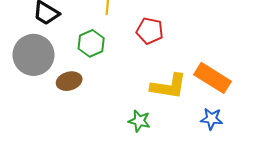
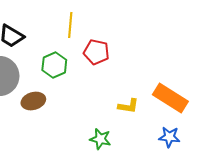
red pentagon: (150, 31) -> (96, 52), moved
yellow L-shape: (169, 86) -> (128, 106), size x0.6

